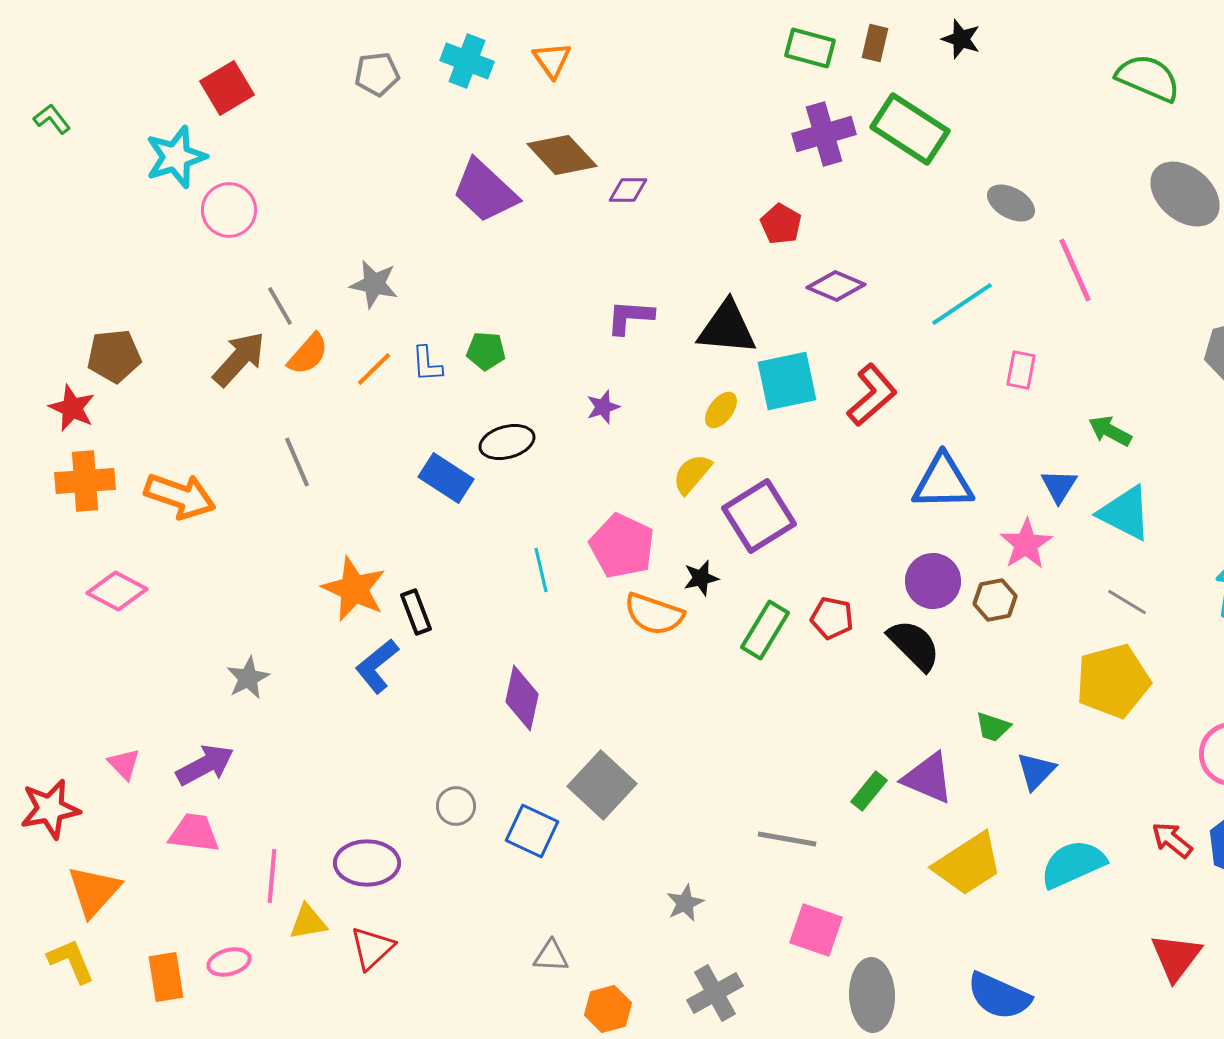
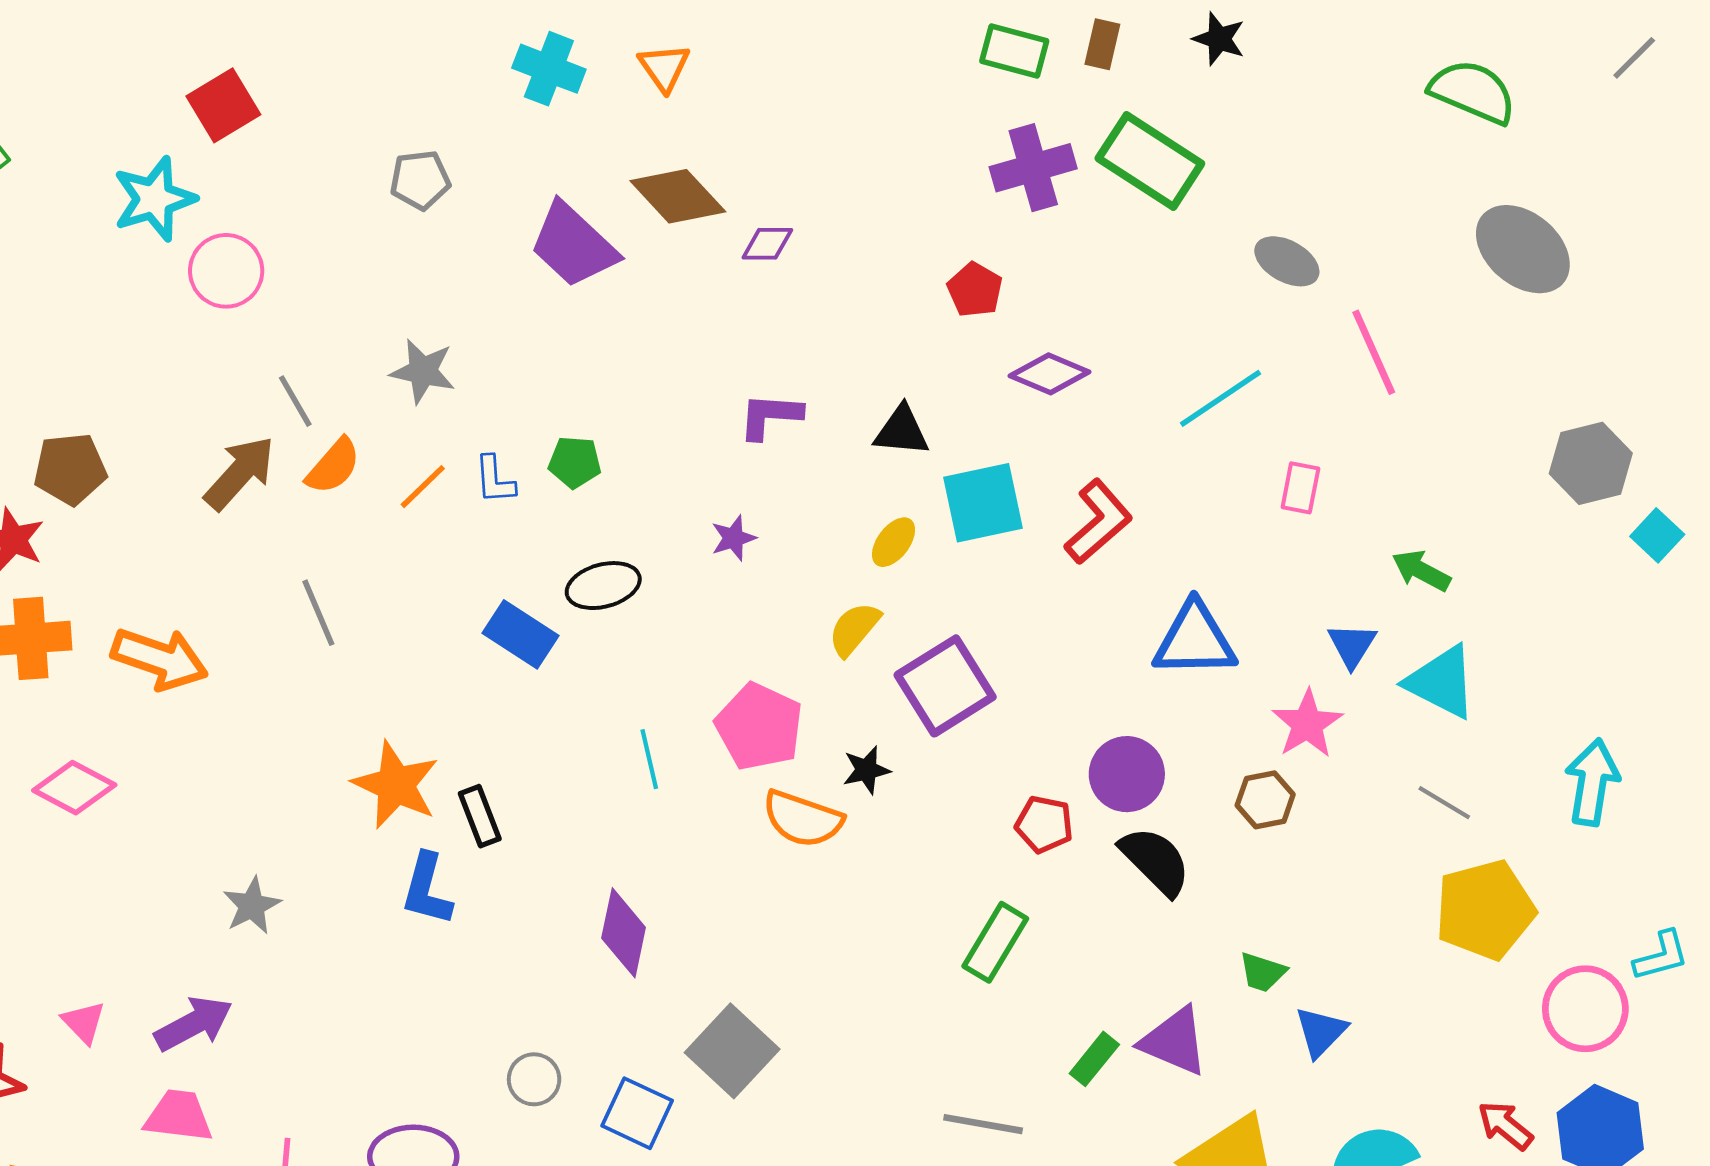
gray pentagon: (377, 74) -> (420, 180), moved
black triangle: (727, 328) -> (902, 431), size x0.7
purple circle: (933, 581) -> (1127, 774), moved
green rectangle: (765, 630) -> (995, 942), moved
blue L-shape: (377, 666) -> (427, 889), turned -36
yellow pentagon: (1113, 681) -> (1485, 910), moved

